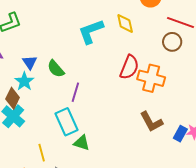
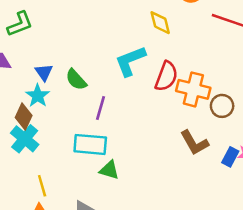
cyan L-shape: (91, 31) -> (130, 61), moved
brown circle: (172, 42) -> (222, 106), moved
cyan rectangle: (66, 122) -> (90, 144), turned -60
yellow line: (42, 153) -> (42, 186), moved

